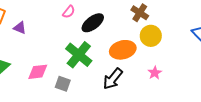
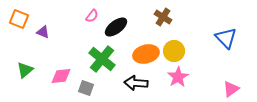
yellow circle: (151, 36) -> (174, 51), moved
pink star: (155, 73) -> (178, 77), size x1.5
black arrow: (113, 79) -> (136, 83), turned 55

